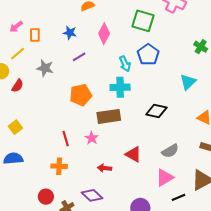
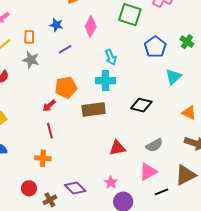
orange rectangle: (35, 35) -> (29, 37), moved
blue pentagon: (148, 55) -> (155, 47), moved
pink star: (92, 138) -> (111, 182), moved
red triangle: (133, 154) -> (117, 148), turned -42
red arrow: (104, 168) -> (49, 106), moved, turned -48

